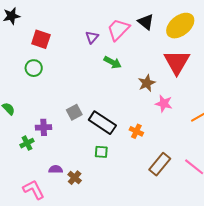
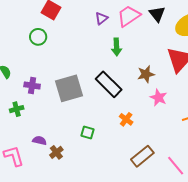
green arrow: (113, 62) -> (116, 47), turned 48
gray square: (74, 112) -> (69, 88), size x1.8
black rectangle: (102, 123) -> (109, 84), moved
purple cross: (44, 127) -> (32, 85), moved

